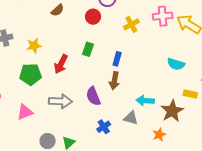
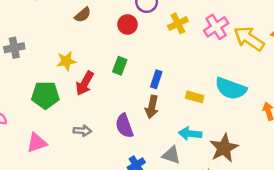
pink cross: (163, 16) -> (216, 27), turned -30
yellow cross: (131, 24) -> (178, 23), moved
yellow star: (34, 46) -> (66, 61), moved
cyan semicircle: (176, 64) -> (231, 88), size x1.4
yellow rectangle: (190, 94) -> (195, 97), moved
gray arrow: (60, 101) -> (82, 131), size x0.6

